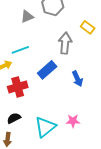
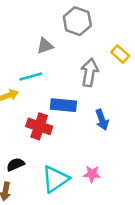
gray triangle: (27, 17) -> (45, 46), moved
blue rectangle: (47, 70) -> (63, 105), turned 42
red cross: (18, 87) -> (39, 126), moved, turned 30

